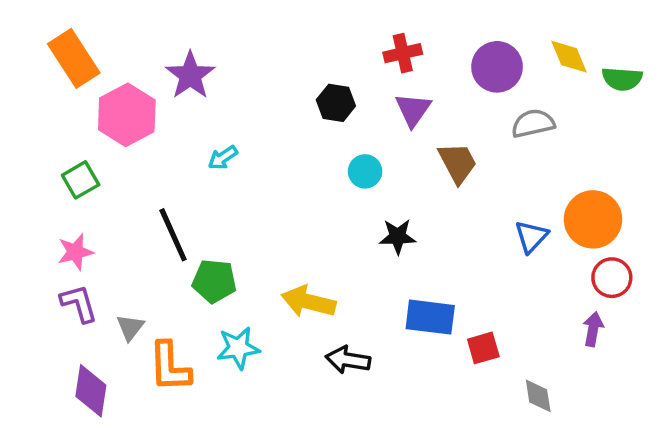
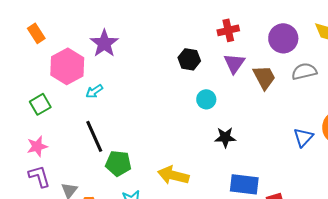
orange rectangle: (74, 58) -> (36, 33), size x0.6
cyan arrow: (223, 158) -> (94, 91), moved
brown trapezoid: (458, 163) -> (264, 77), moved

